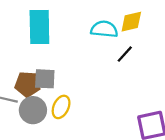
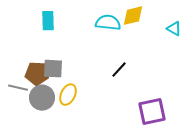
cyan rectangle: (39, 27) -> (48, 21), size x0.6
black line: (125, 54) -> (119, 70), moved

